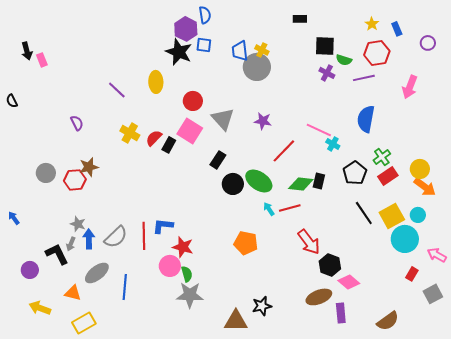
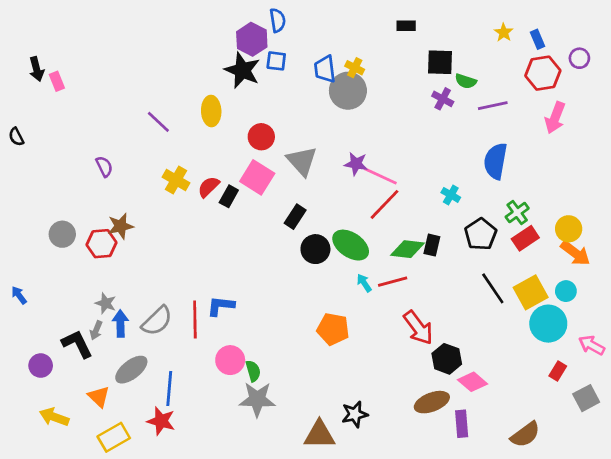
red hexagon: (377, 53) -> (543, 73), moved
pink line: (319, 130) -> (380, 176), moved
red star: (183, 247) -> (161, 421), moved
orange triangle: (73, 293) -> (99, 397), turned 30

